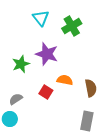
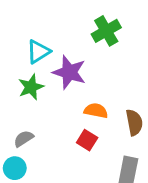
cyan triangle: (41, 18) -> (38, 52), moved, turned 36
red square: (46, 92) -> (87, 140), moved

